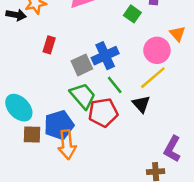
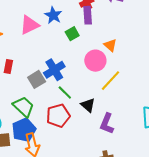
green square: (132, 14) -> (72, 34), turned 32
yellow line: (153, 78) -> (111, 81), moved
green trapezoid: (83, 96) -> (23, 107), moved
purple L-shape: (172, 149) -> (107, 124), moved

